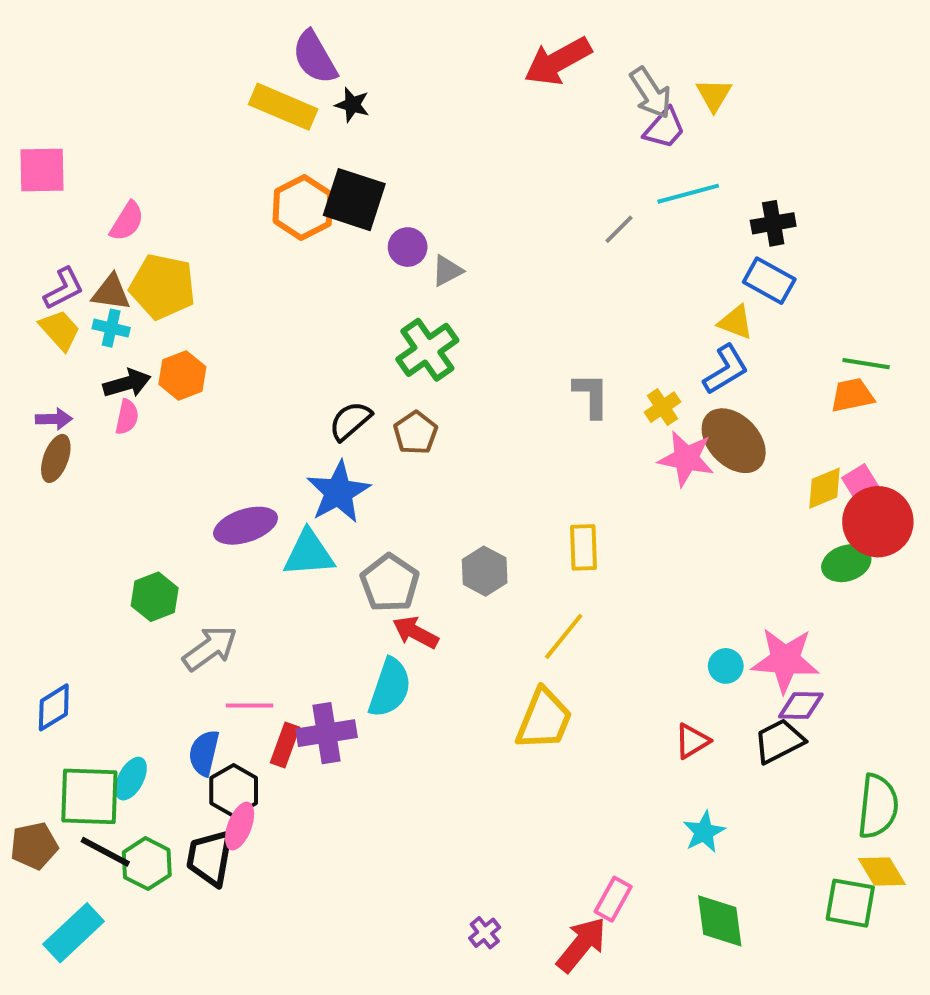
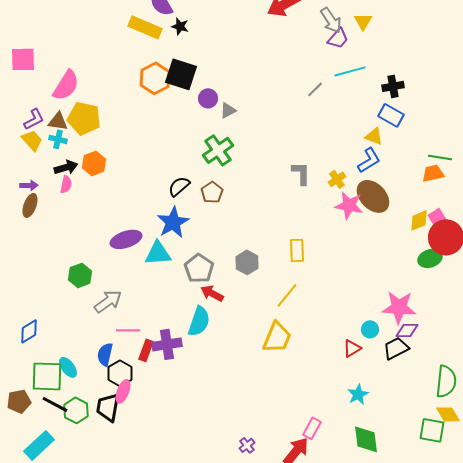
pink semicircle: (127, 221) -> (66, 85), size x1.5
cyan circle: (726, 666) -> (370, 329), moved
cyan ellipse: (131, 779) -> (68, 367), turned -65

